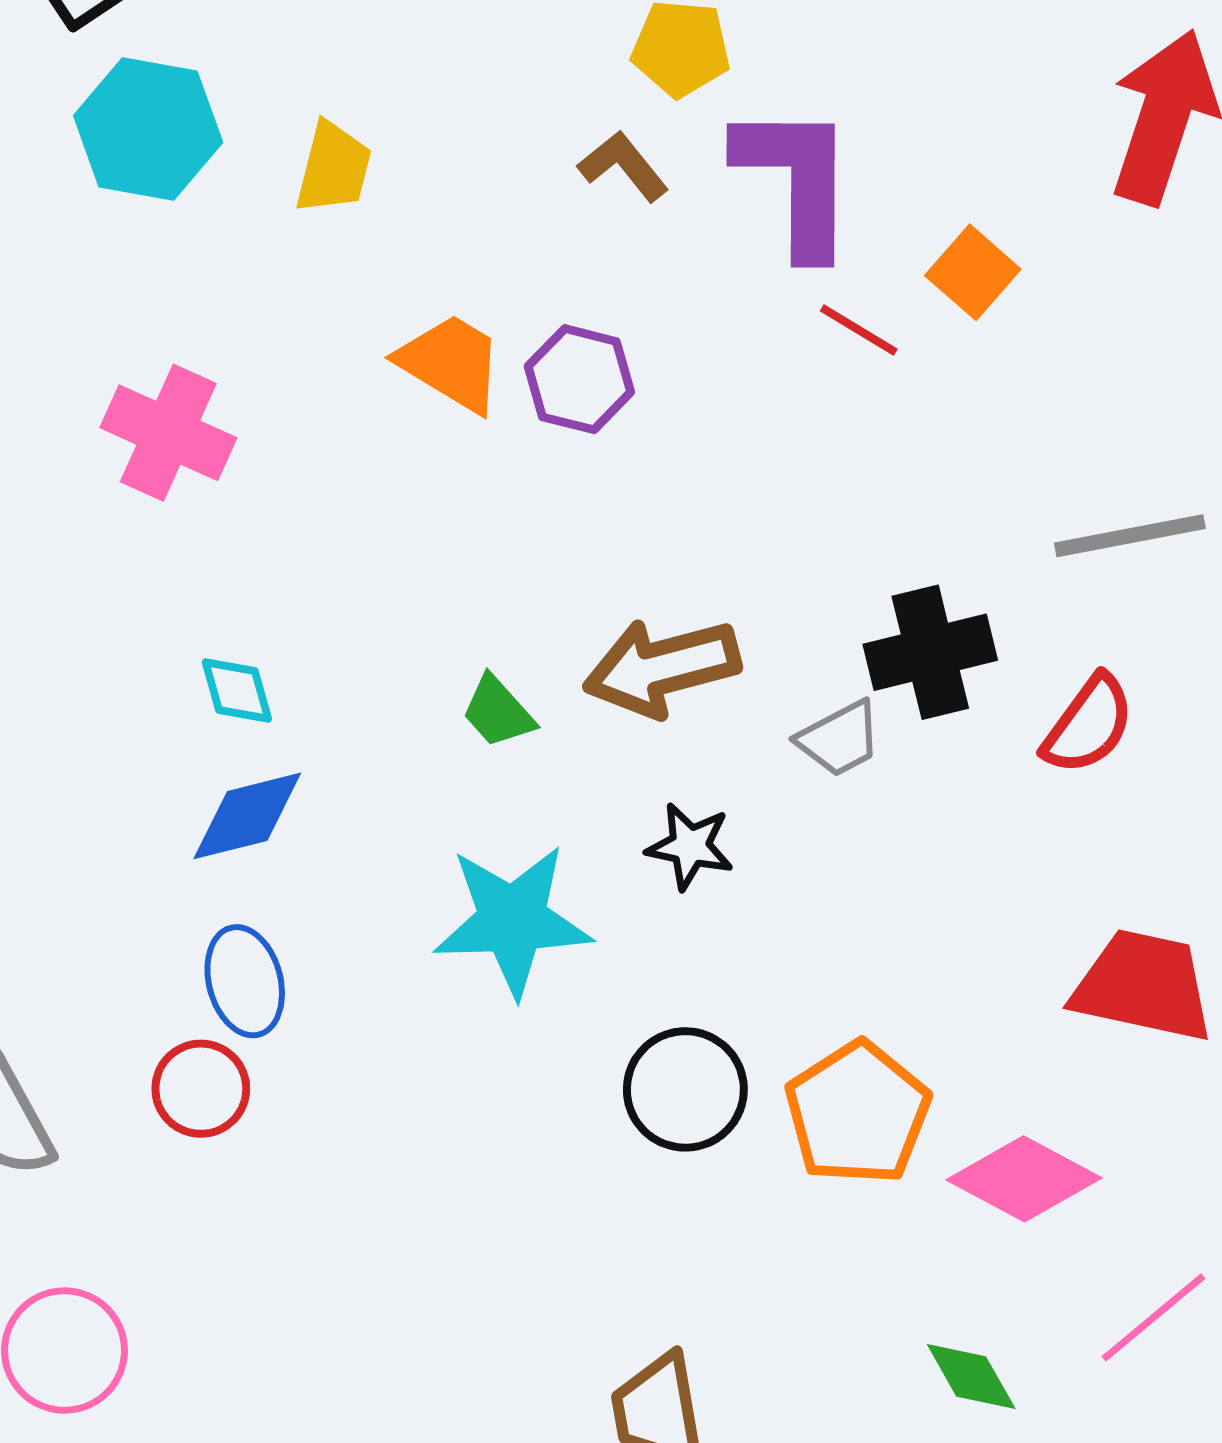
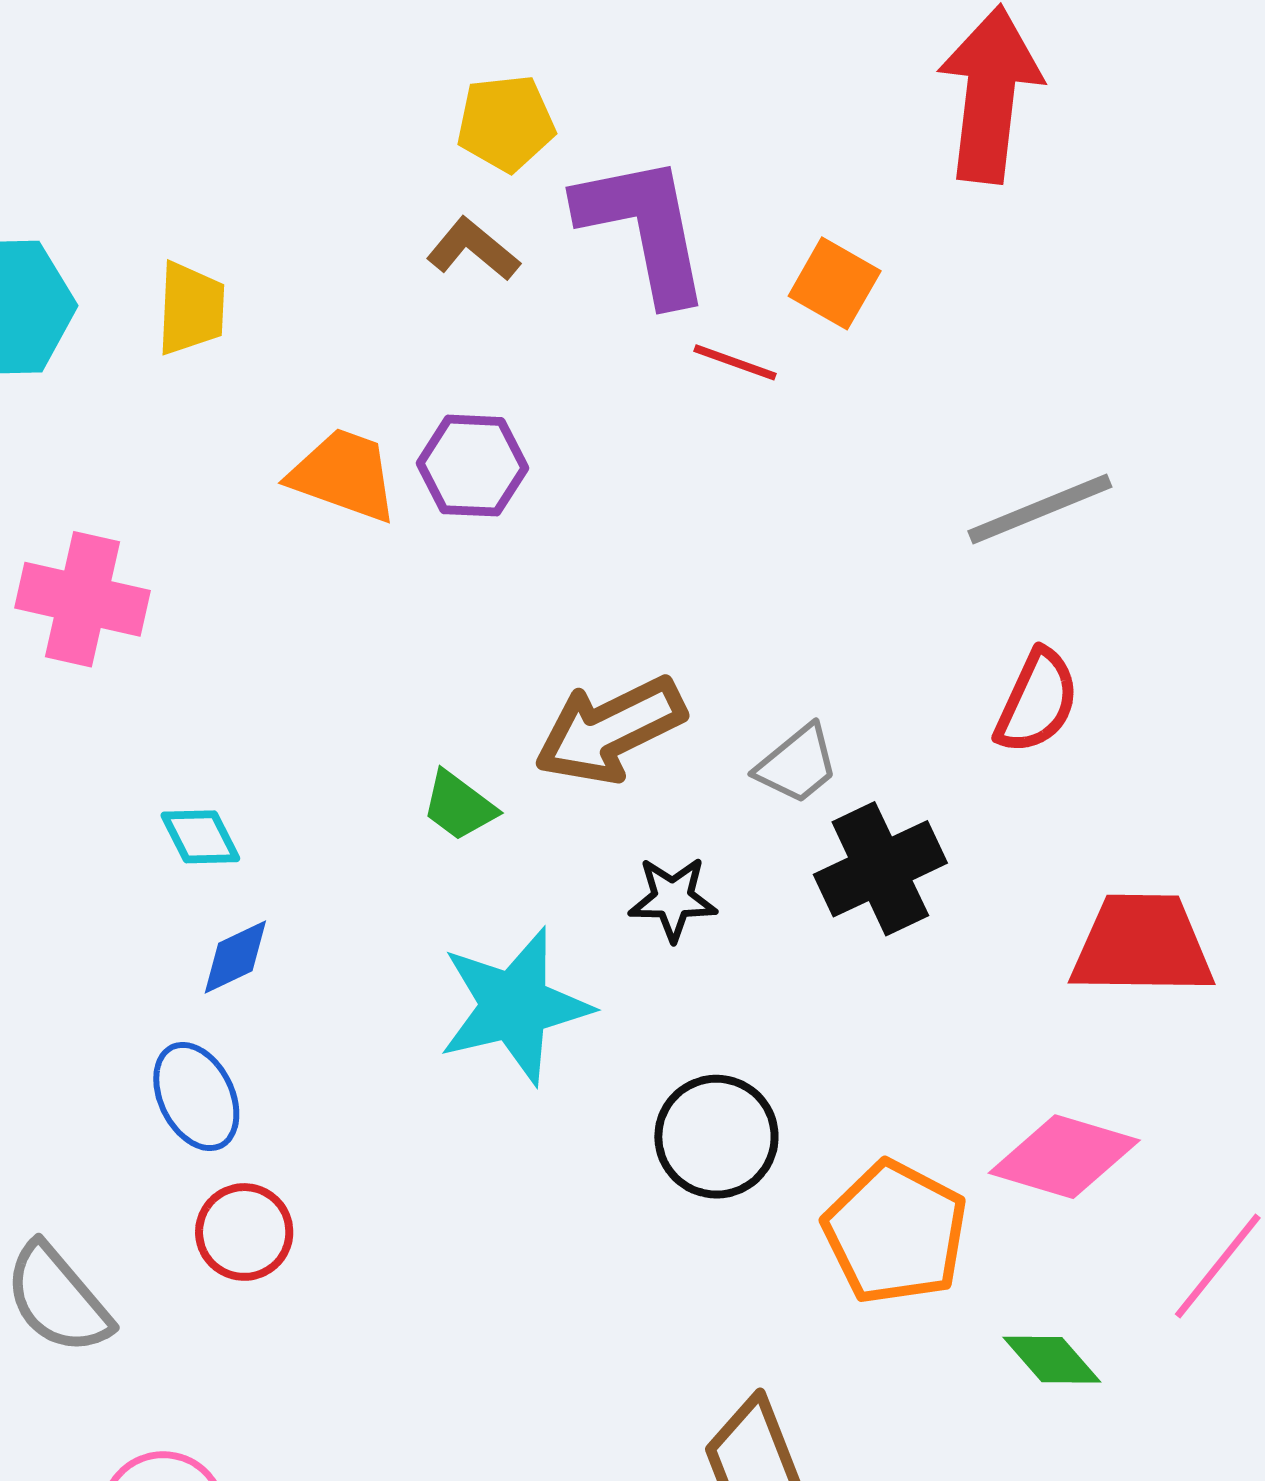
black cross: (930, 652) -> (880, 869), moved
blue diamond: (247, 816) -> (235, 957), size x0.7
blue ellipse: (245, 981) -> (196, 1097), moved
orange pentagon: (858, 1113) -> (895, 1233), moved

